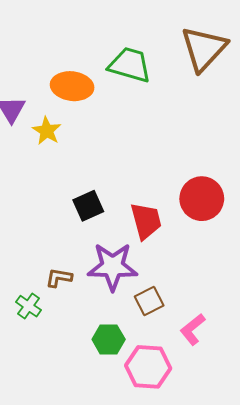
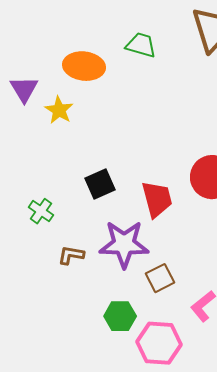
green trapezoid: (130, 65) -> (141, 45), size x0.7
green cross: (28, 306) -> (41, 211), moved

